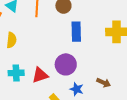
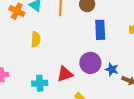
cyan cross: (16, 73) -> (40, 83), moved
blue star: (77, 89) -> (112, 69), moved

